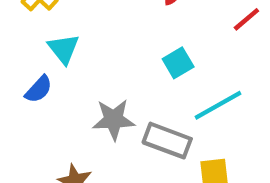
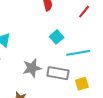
cyan line: (218, 105) -> (78, 53), turned 30

